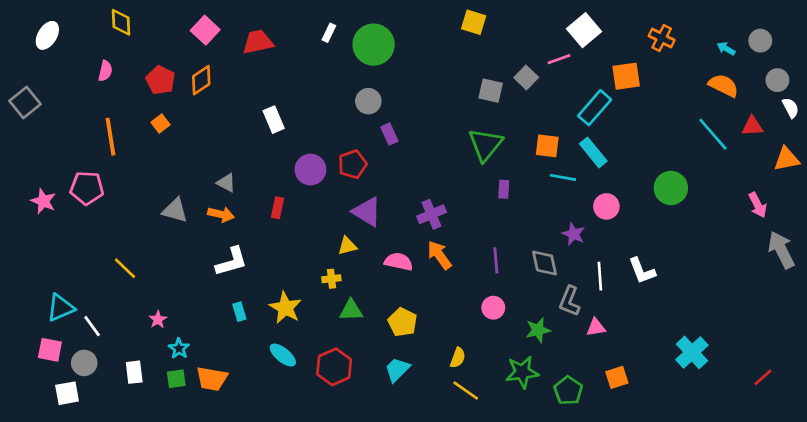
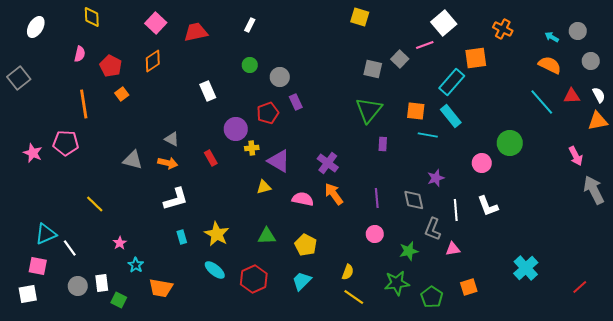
green circle: (374, 45) -> (250, 65), moved, size x0.5
red pentagon: (160, 80) -> (111, 66), moved
white semicircle: (791, 108) -> (599, 95), moved
red pentagon: (353, 164) -> (268, 113), moved
pink circle: (606, 206) -> (482, 163), moved
red rectangle: (278, 208) -> (211, 158), turned -42
purple cross: (431, 214) -> (328, 163), turned -30
purple star: (574, 234) -> (436, 178), turned 30
yellow cross: (331, 279) -> (252, 148), moved
gray circle: (84, 363) -> (78, 286), moved
green square: (176, 379) -> (119, 300), moved, turned 35
white square: (67, 393) -> (28, 294), moved

